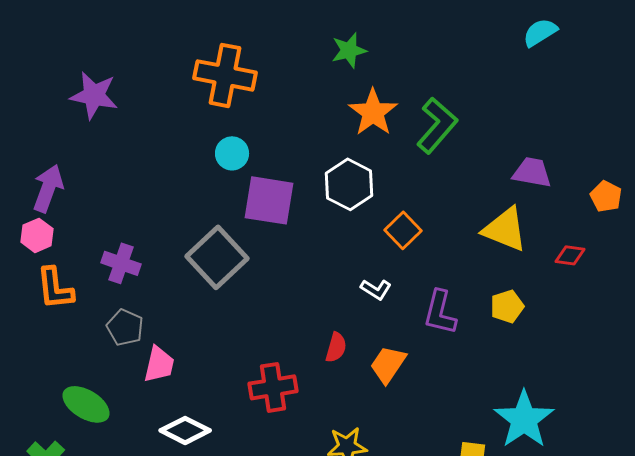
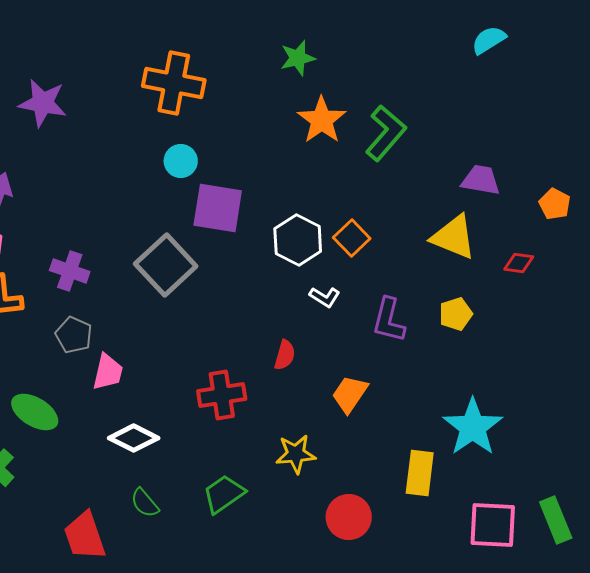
white hexagon: (349, 184) -> (298, 240), moved
orange trapezoid: (388, 364) -> (350, 394), moved

